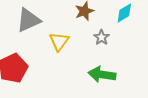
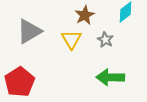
yellow triangle: (59, 41) -> (72, 39), moved

